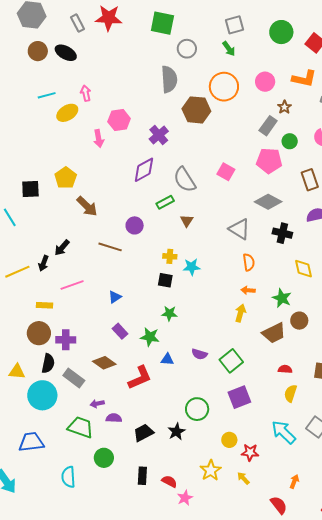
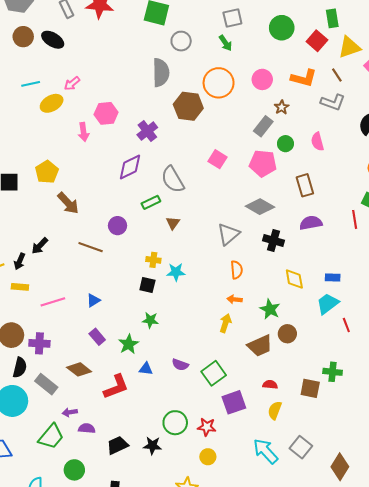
pink arrow: (86, 93) -> (72, 83), turned -119
pink square: (226, 172) -> (218, 159), moved
gray triangle: (239, 229) -> (228, 234), turned 45
pink line: (72, 285) -> (53, 302), moved
yellow rectangle: (45, 305) -> (20, 287), moved
green star: (150, 337) -> (129, 344), turned 30
purple square: (239, 397) -> (234, 402), moved
green trapezoid: (81, 427) -> (51, 437), turned 108
black star: (177, 432) -> (152, 446), turned 30
red star: (250, 452) -> (207, 427), moved

